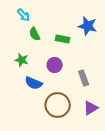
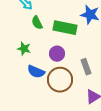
green rectangle: (63, 39) -> (65, 28), size x1.6
brown circle: (58, 105) -> (60, 80), moved

